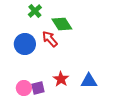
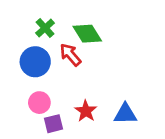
green cross: (35, 11) -> (45, 28), moved
pink circle: (24, 88) -> (39, 103), moved

